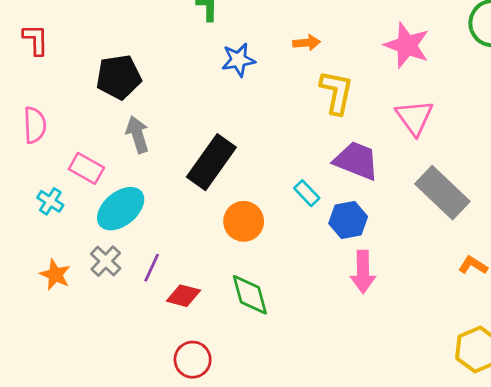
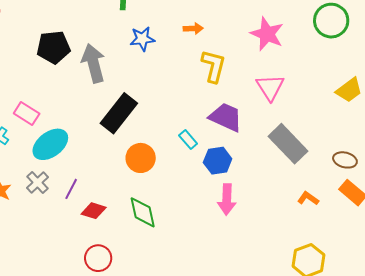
gray arrow: (137, 135) -> (93, 63), moved, size x1.4

